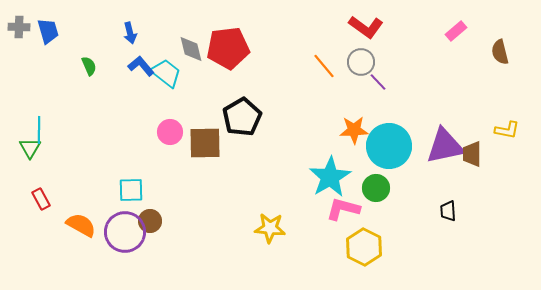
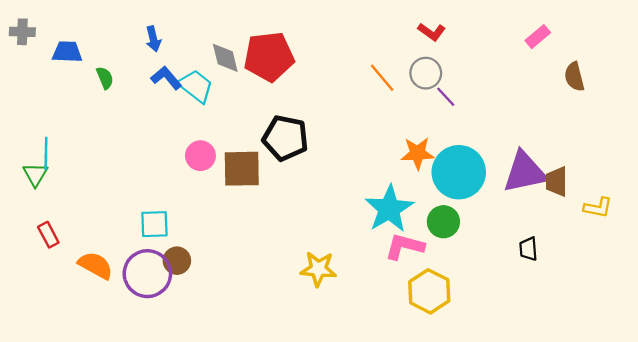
red L-shape: (366, 27) -> (432, 32), size x0.7
blue trapezoid: (48, 31) -> (67, 52), moved, turned -72
brown semicircle: (500, 52) -> (574, 77), moved
black pentagon: (242, 117) -> (285, 138), turned -30
yellow L-shape: (507, 130) -> (598, 208), moved

